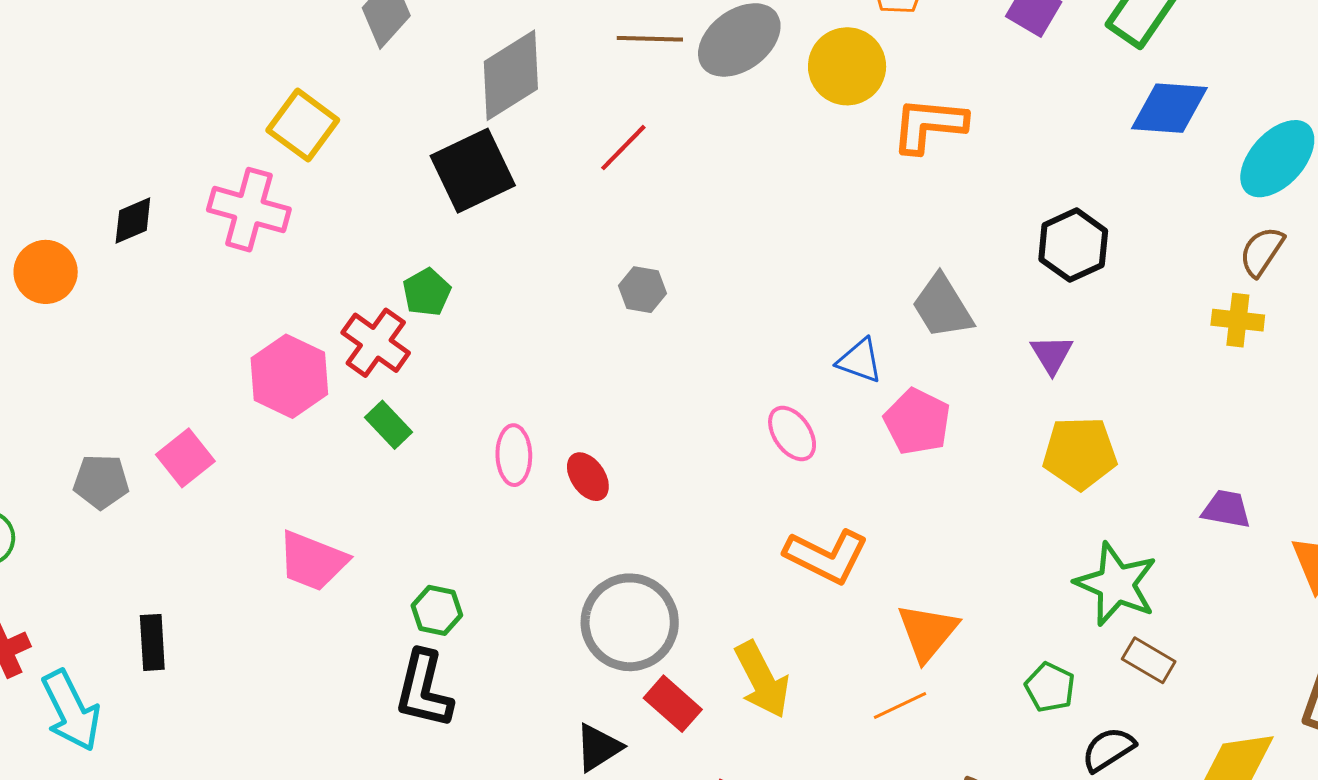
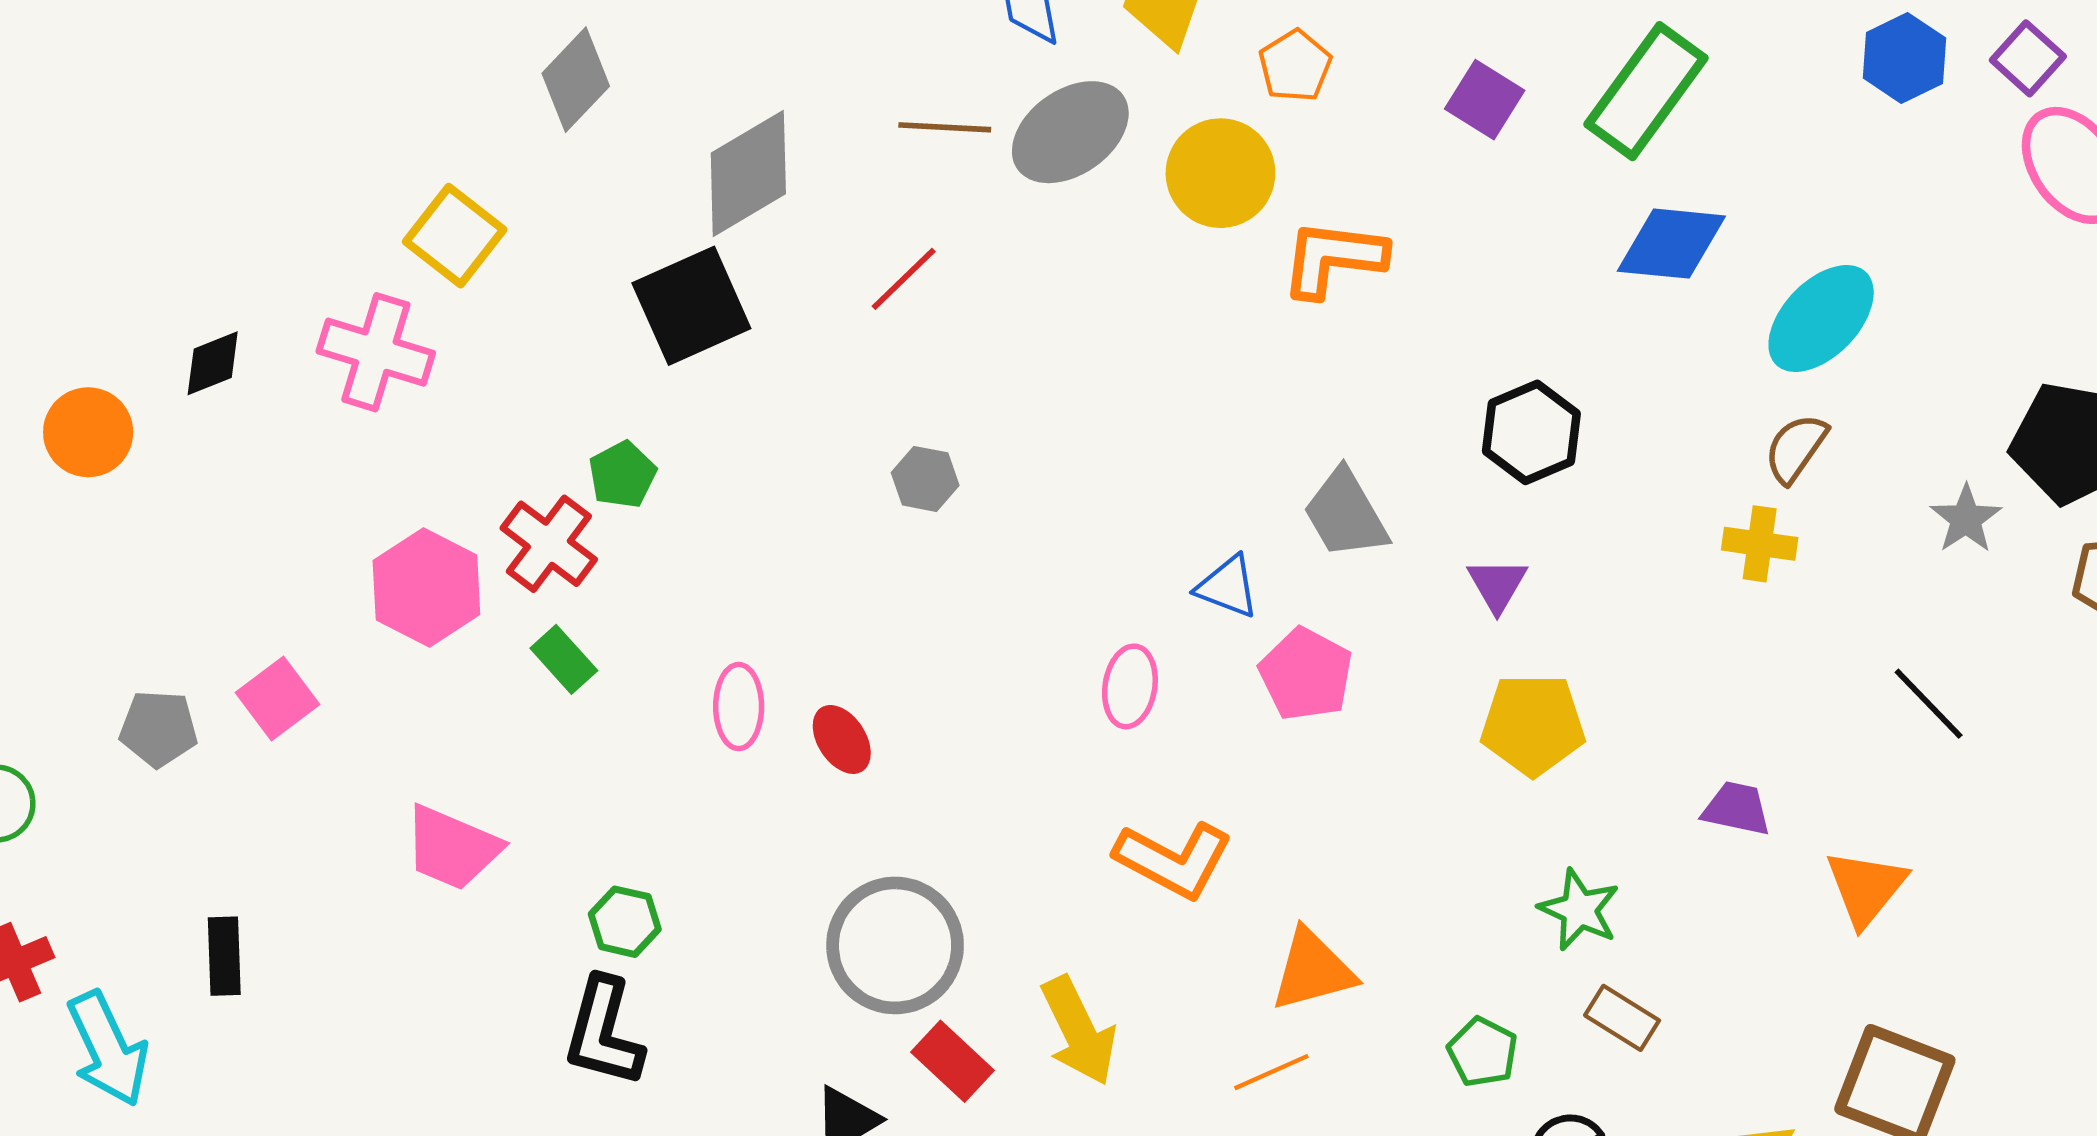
pink ellipse: (792, 433) -> (1130, 686), turned 42
green star: (1116, 584) -> (1579, 910), size x0.7
orange triangle: (927, 632) -> (1313, 970), turned 34

